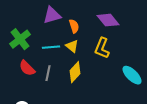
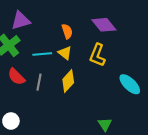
purple triangle: (52, 15) -> (21, 21), moved

